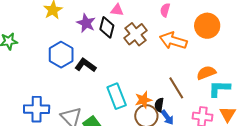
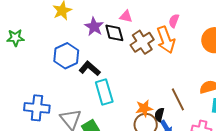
black diamond: (107, 27) -> (114, 33), turned -35
orange arrow: (173, 41) -> (166, 40), moved, turned -132
cyan rectangle: (117, 96) -> (104, 92), moved

